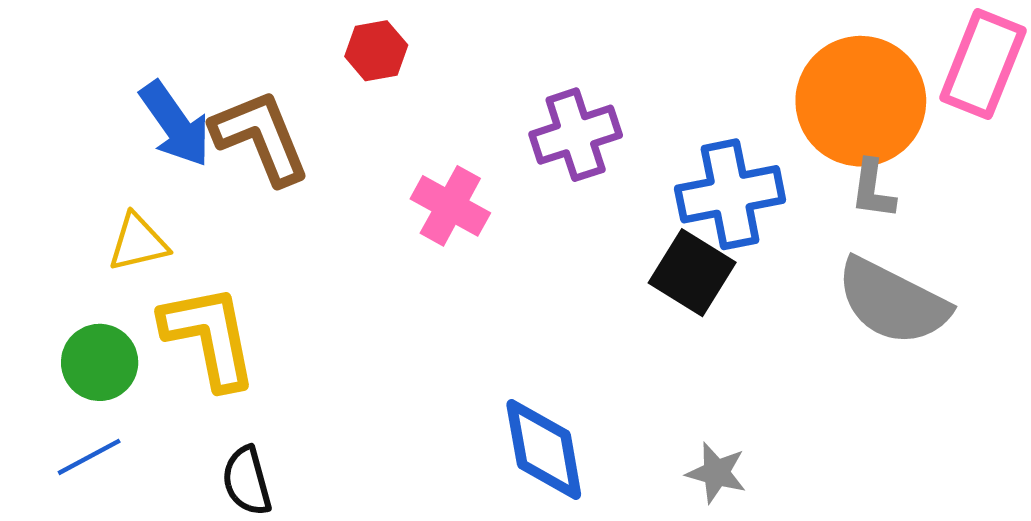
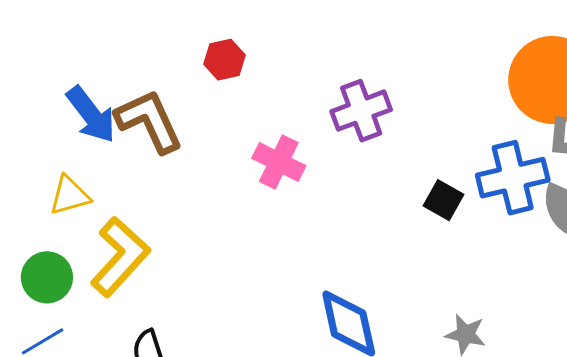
blue cross: (730, 194) -> (513, 178), moved
black square: (692, 273) -> (444, 200), size x0.7
yellow L-shape: (209, 337) -> (120, 257), turned 56

